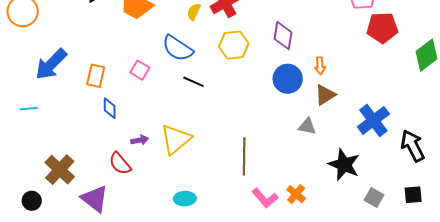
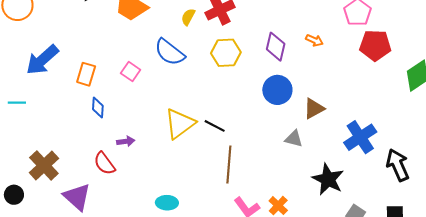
orange arrow: (320, 66) -> (314, 40), moved, turned -66
black line: (194, 82) -> (215, 126), moved
yellow triangle: (176, 139) -> (180, 124), moved

